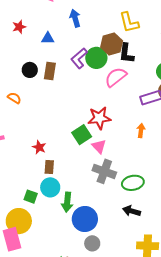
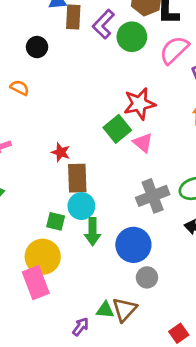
green circle: (96, 58) -> (132, 37), moved
brown rectangle: (50, 71) -> (73, 17), moved
pink semicircle: (116, 77) -> (174, 50), moved
brown rectangle: (49, 167) -> (77, 178), size x1.5
gray cross: (104, 171) -> (153, 196), moved, turned -35
green arrow: (67, 202) -> (93, 232), moved

